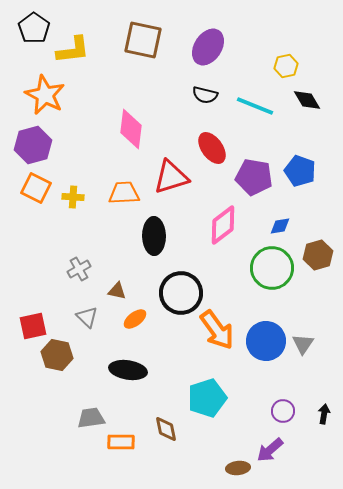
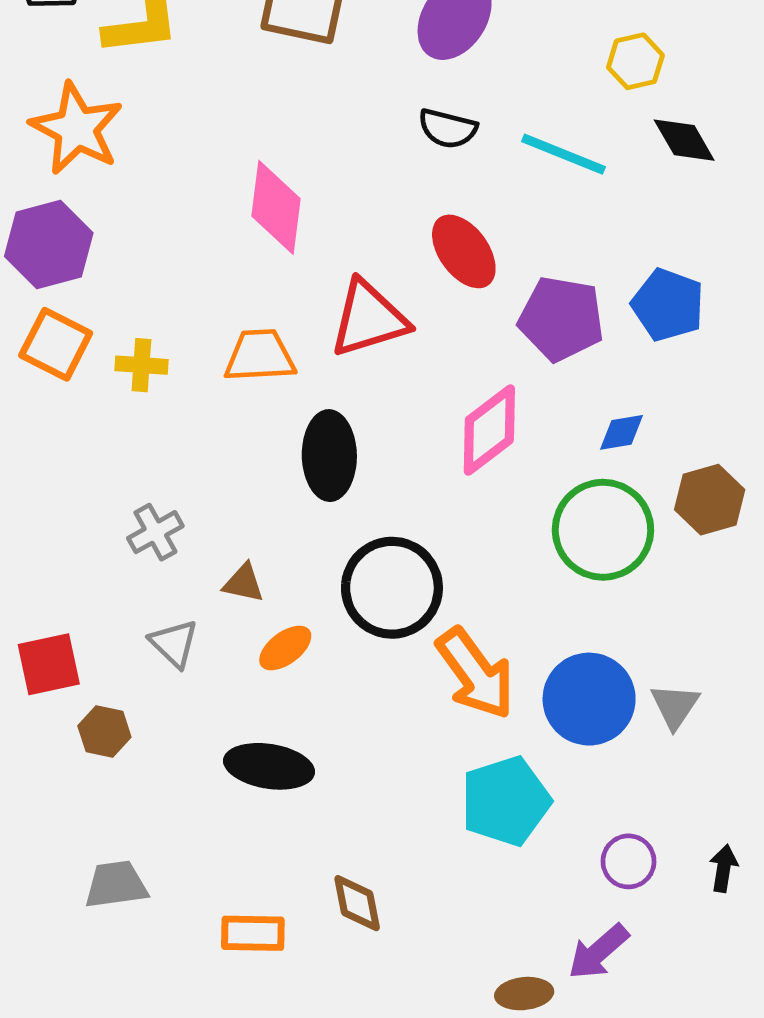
brown hexagon: (57, 355) -> (104, 732), size x0.7
cyan pentagon: (207, 398) -> (506, 801), moved
gray trapezoid: (91, 418) -> (116, 885), moved

